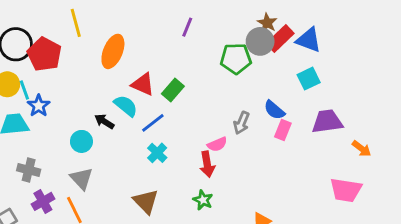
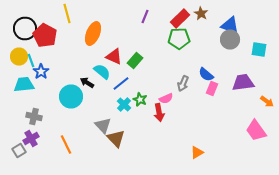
red rectangle: (280, 39) -> (180, 18), moved
gray circle: (260, 41) -> (230, 40), moved
cyan square: (309, 79) -> (259, 50), moved, turned 35
cyan circle: (81, 141) -> (71, 96), size x1.5
gray triangle: (81, 179) -> (103, 126), moved
pink trapezoid: (346, 190) -> (256, 130), turned 45
green star: (203, 200) -> (140, 100), moved
purple cross: (43, 201) -> (31, 138), moved

